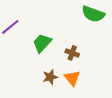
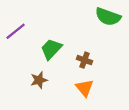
brown star: (50, 77) -> (39, 80), moved

